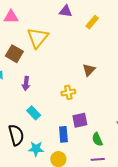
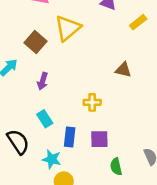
brown triangle: (89, 70) -> (123, 70), moved, turned 48
blue rectangle: (63, 134) -> (70, 137), moved
black semicircle: (16, 135) -> (18, 142), turned -30
cyan star: (36, 149) -> (52, 159), moved

